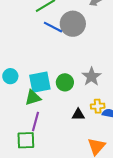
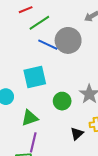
cyan square: (40, 82) -> (35, 77), moved
black triangle: (78, 115) -> (77, 134), turned -40

